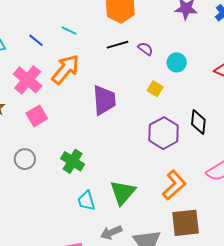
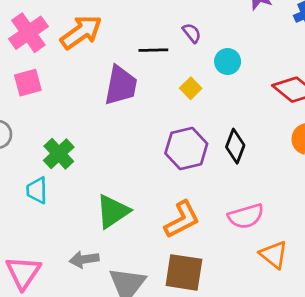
black line: (117, 45) -> (153, 50), moved
cyan trapezoid: (86, 201) -> (37, 190), moved

